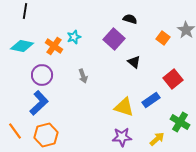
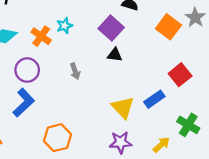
orange square: (163, 38) -> (168, 27), size x1.5
black triangle: (134, 62) -> (115, 55), moved, turned -32
yellow triangle: (124, 107) -> (123, 107), turned 30
orange hexagon: (46, 135) -> (57, 138), moved

